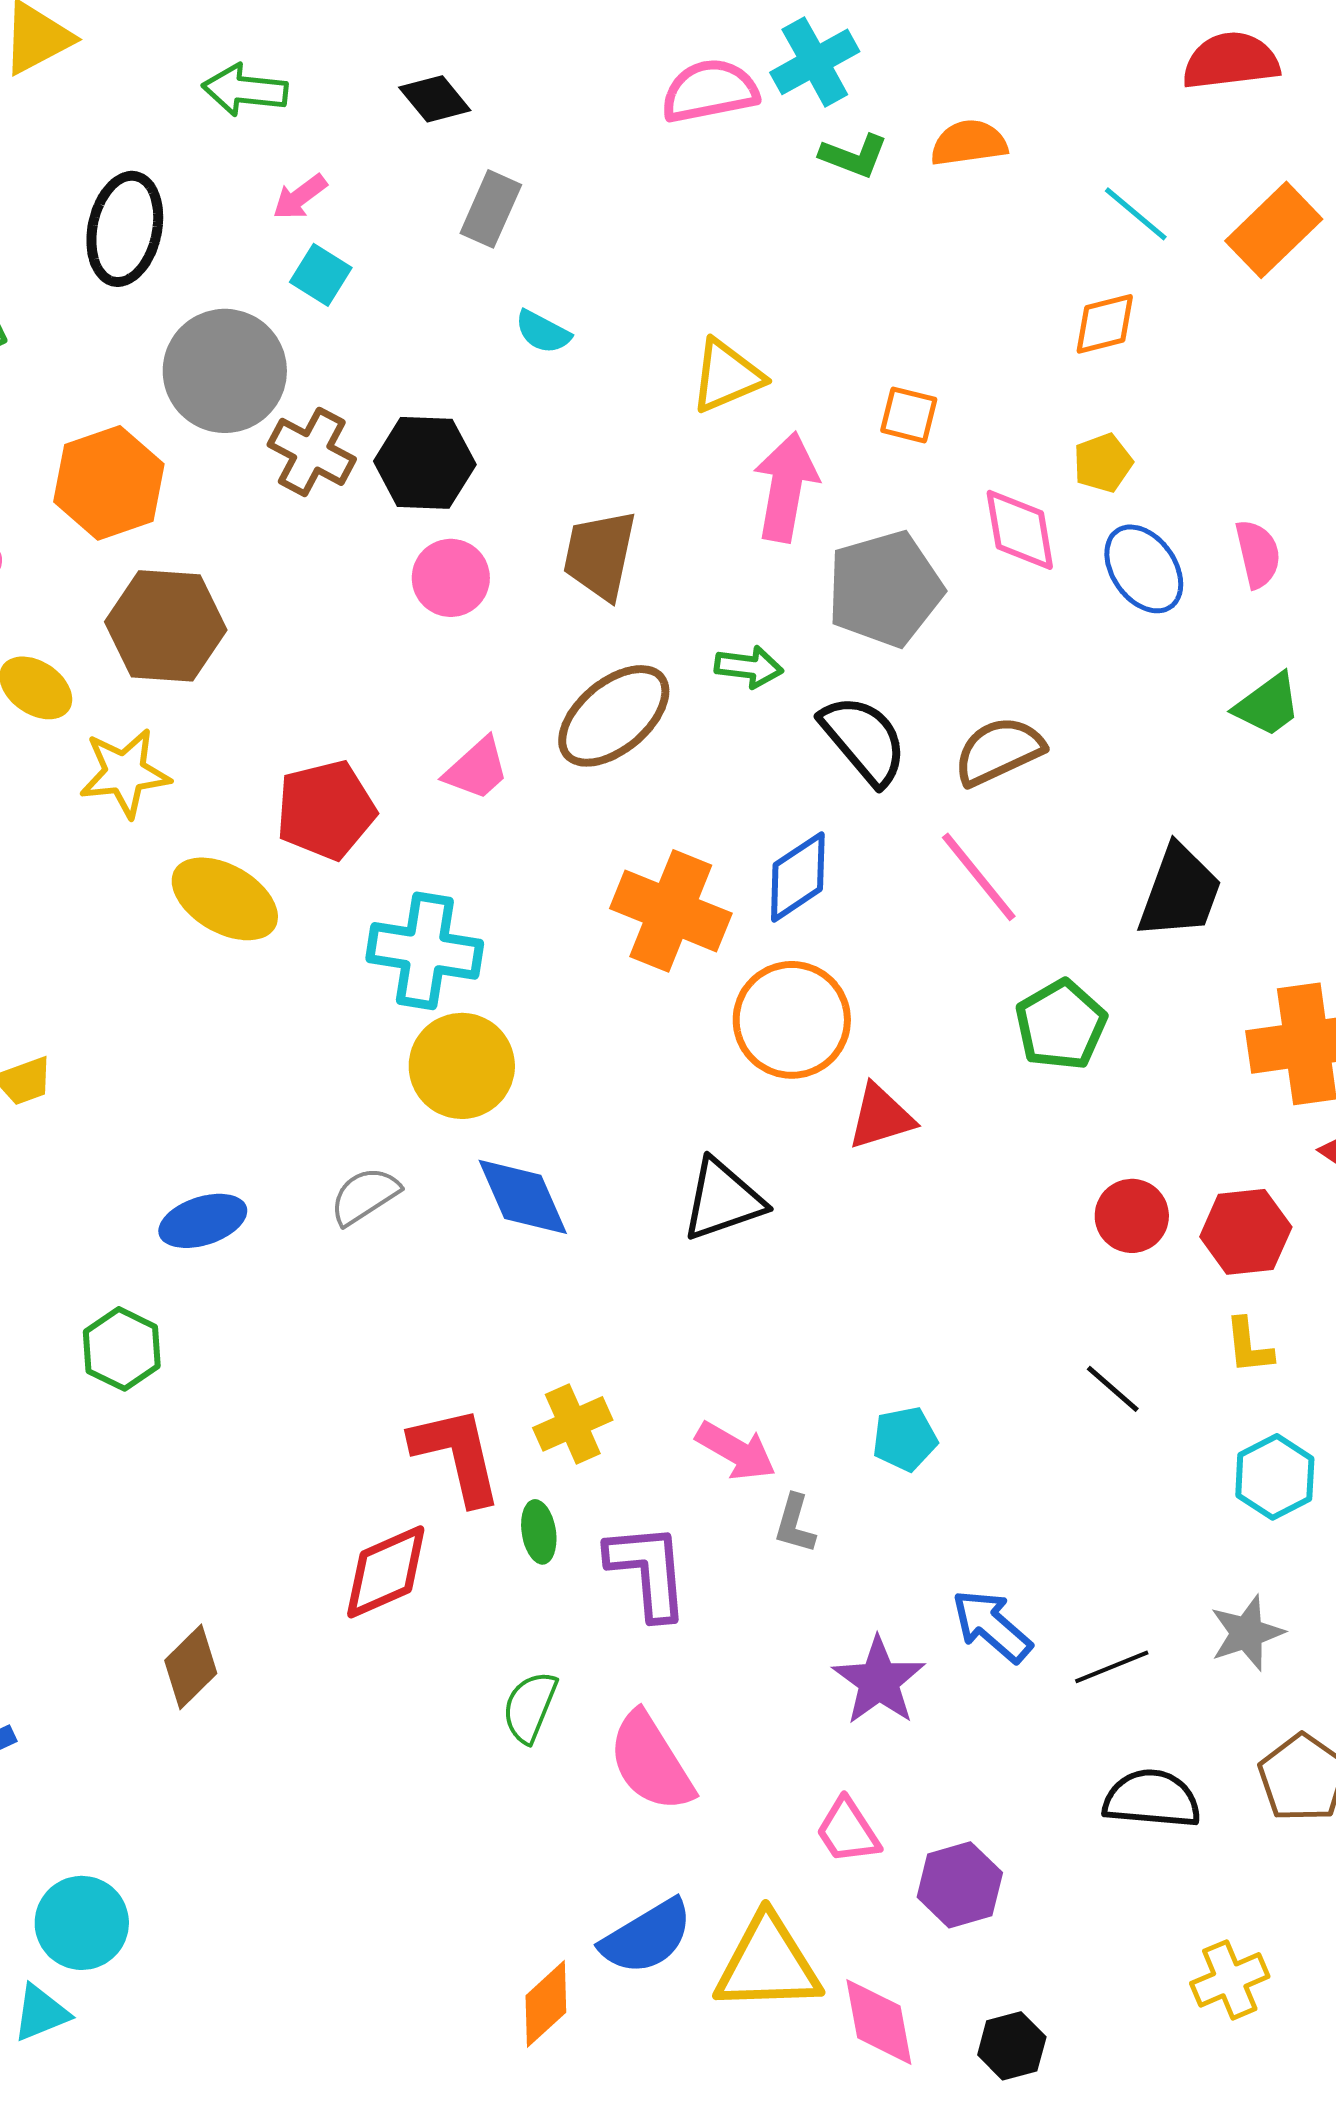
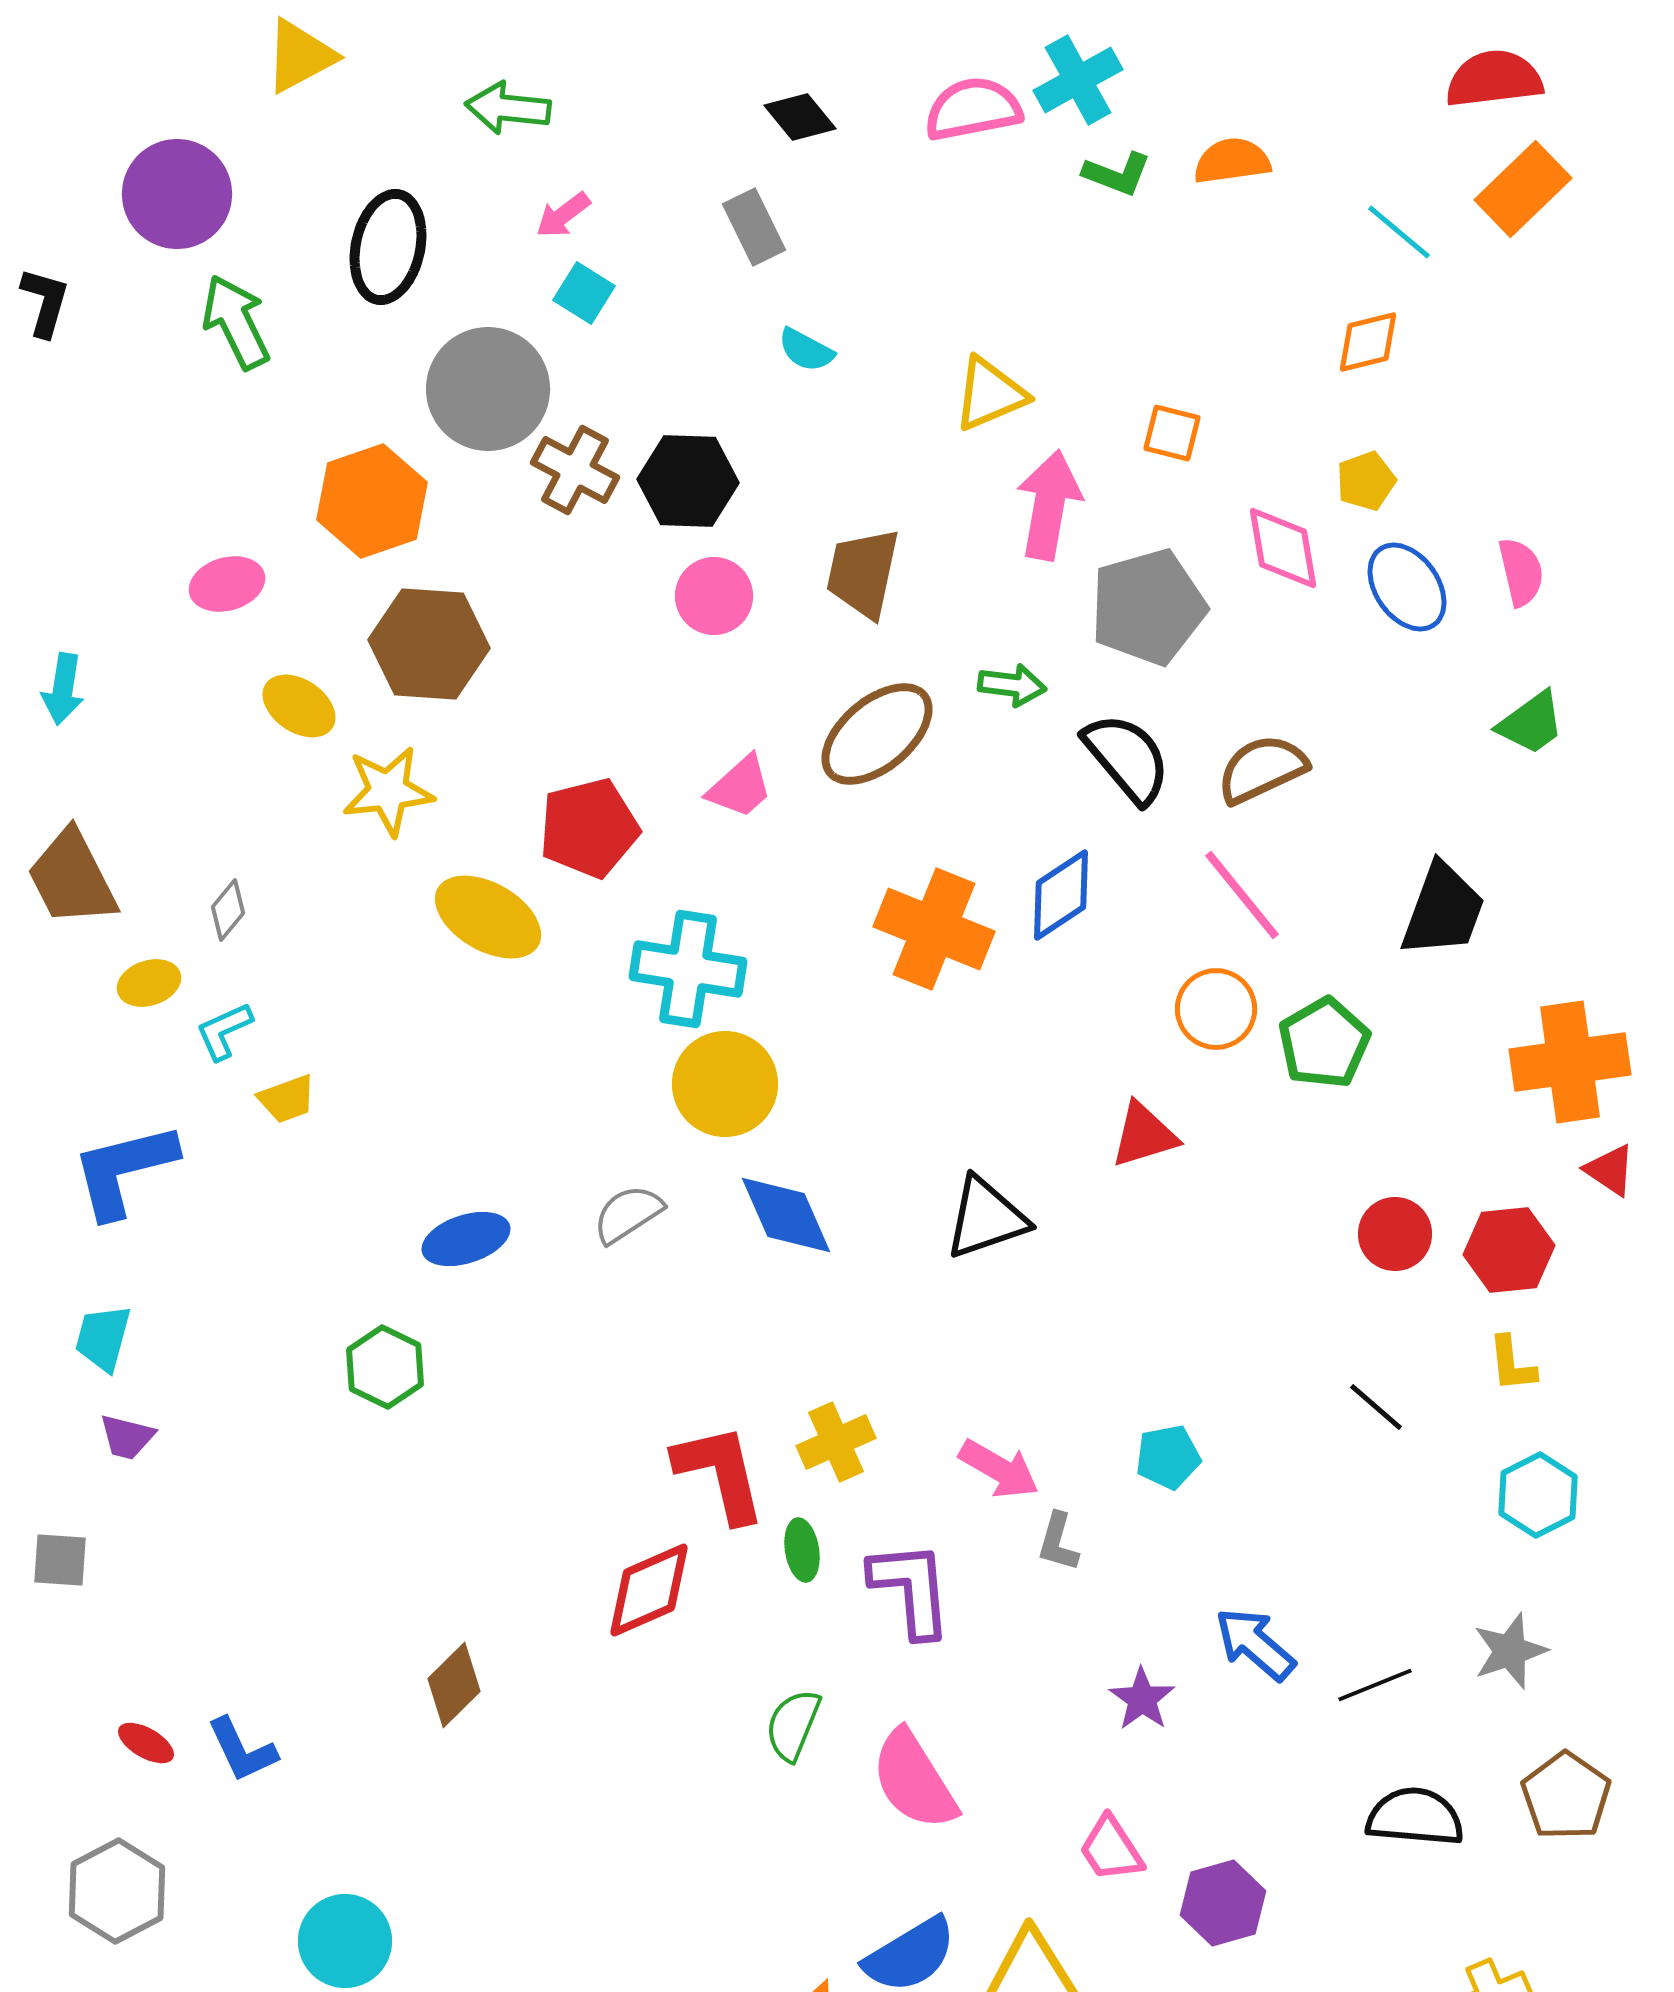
black diamond: (435, 99) -> (800, 117), moved
gray rectangle: (491, 209) -> (754, 227), turned -50
orange rectangle: (1274, 230) -> (1523, 189), moved
orange circle: (792, 1020) -> (1216, 1009), moved, size x0.7
purple star: (879, 1681) -> (1142, 1699), size x0.7

